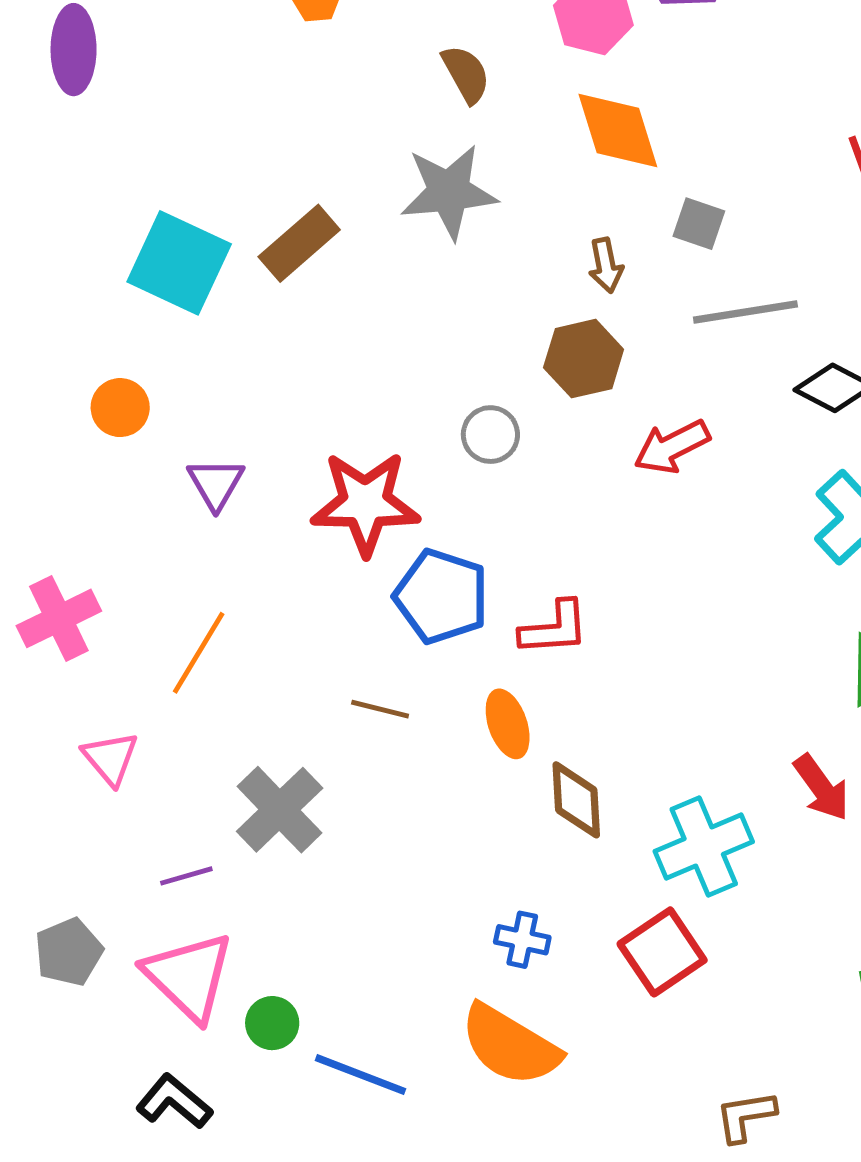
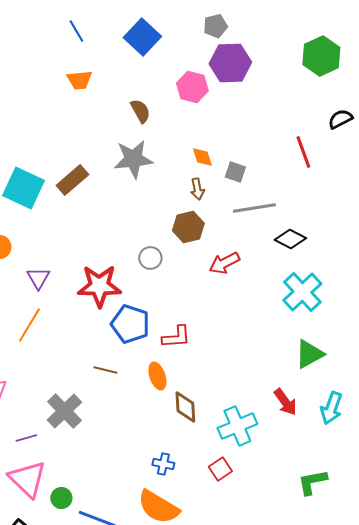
orange diamond: (618, 130) -> (202, 157), moved, size x0.6
orange line: (199, 653) -> (29, 325), moved
red square: (662, 952) -> (220, 469), size x0.7

